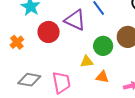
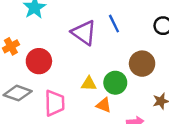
red circle: (49, 32) -> (39, 61), moved
green circle: (103, 46) -> (115, 83), moved

